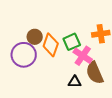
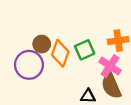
pink cross: (83, 56) -> (110, 66), moved

